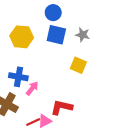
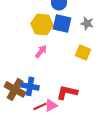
yellow hexagon: (22, 37) -> (42, 24), moved
blue cross: (18, 77) -> (30, 86), moved
pink arrow: (32, 88) -> (41, 51), moved

